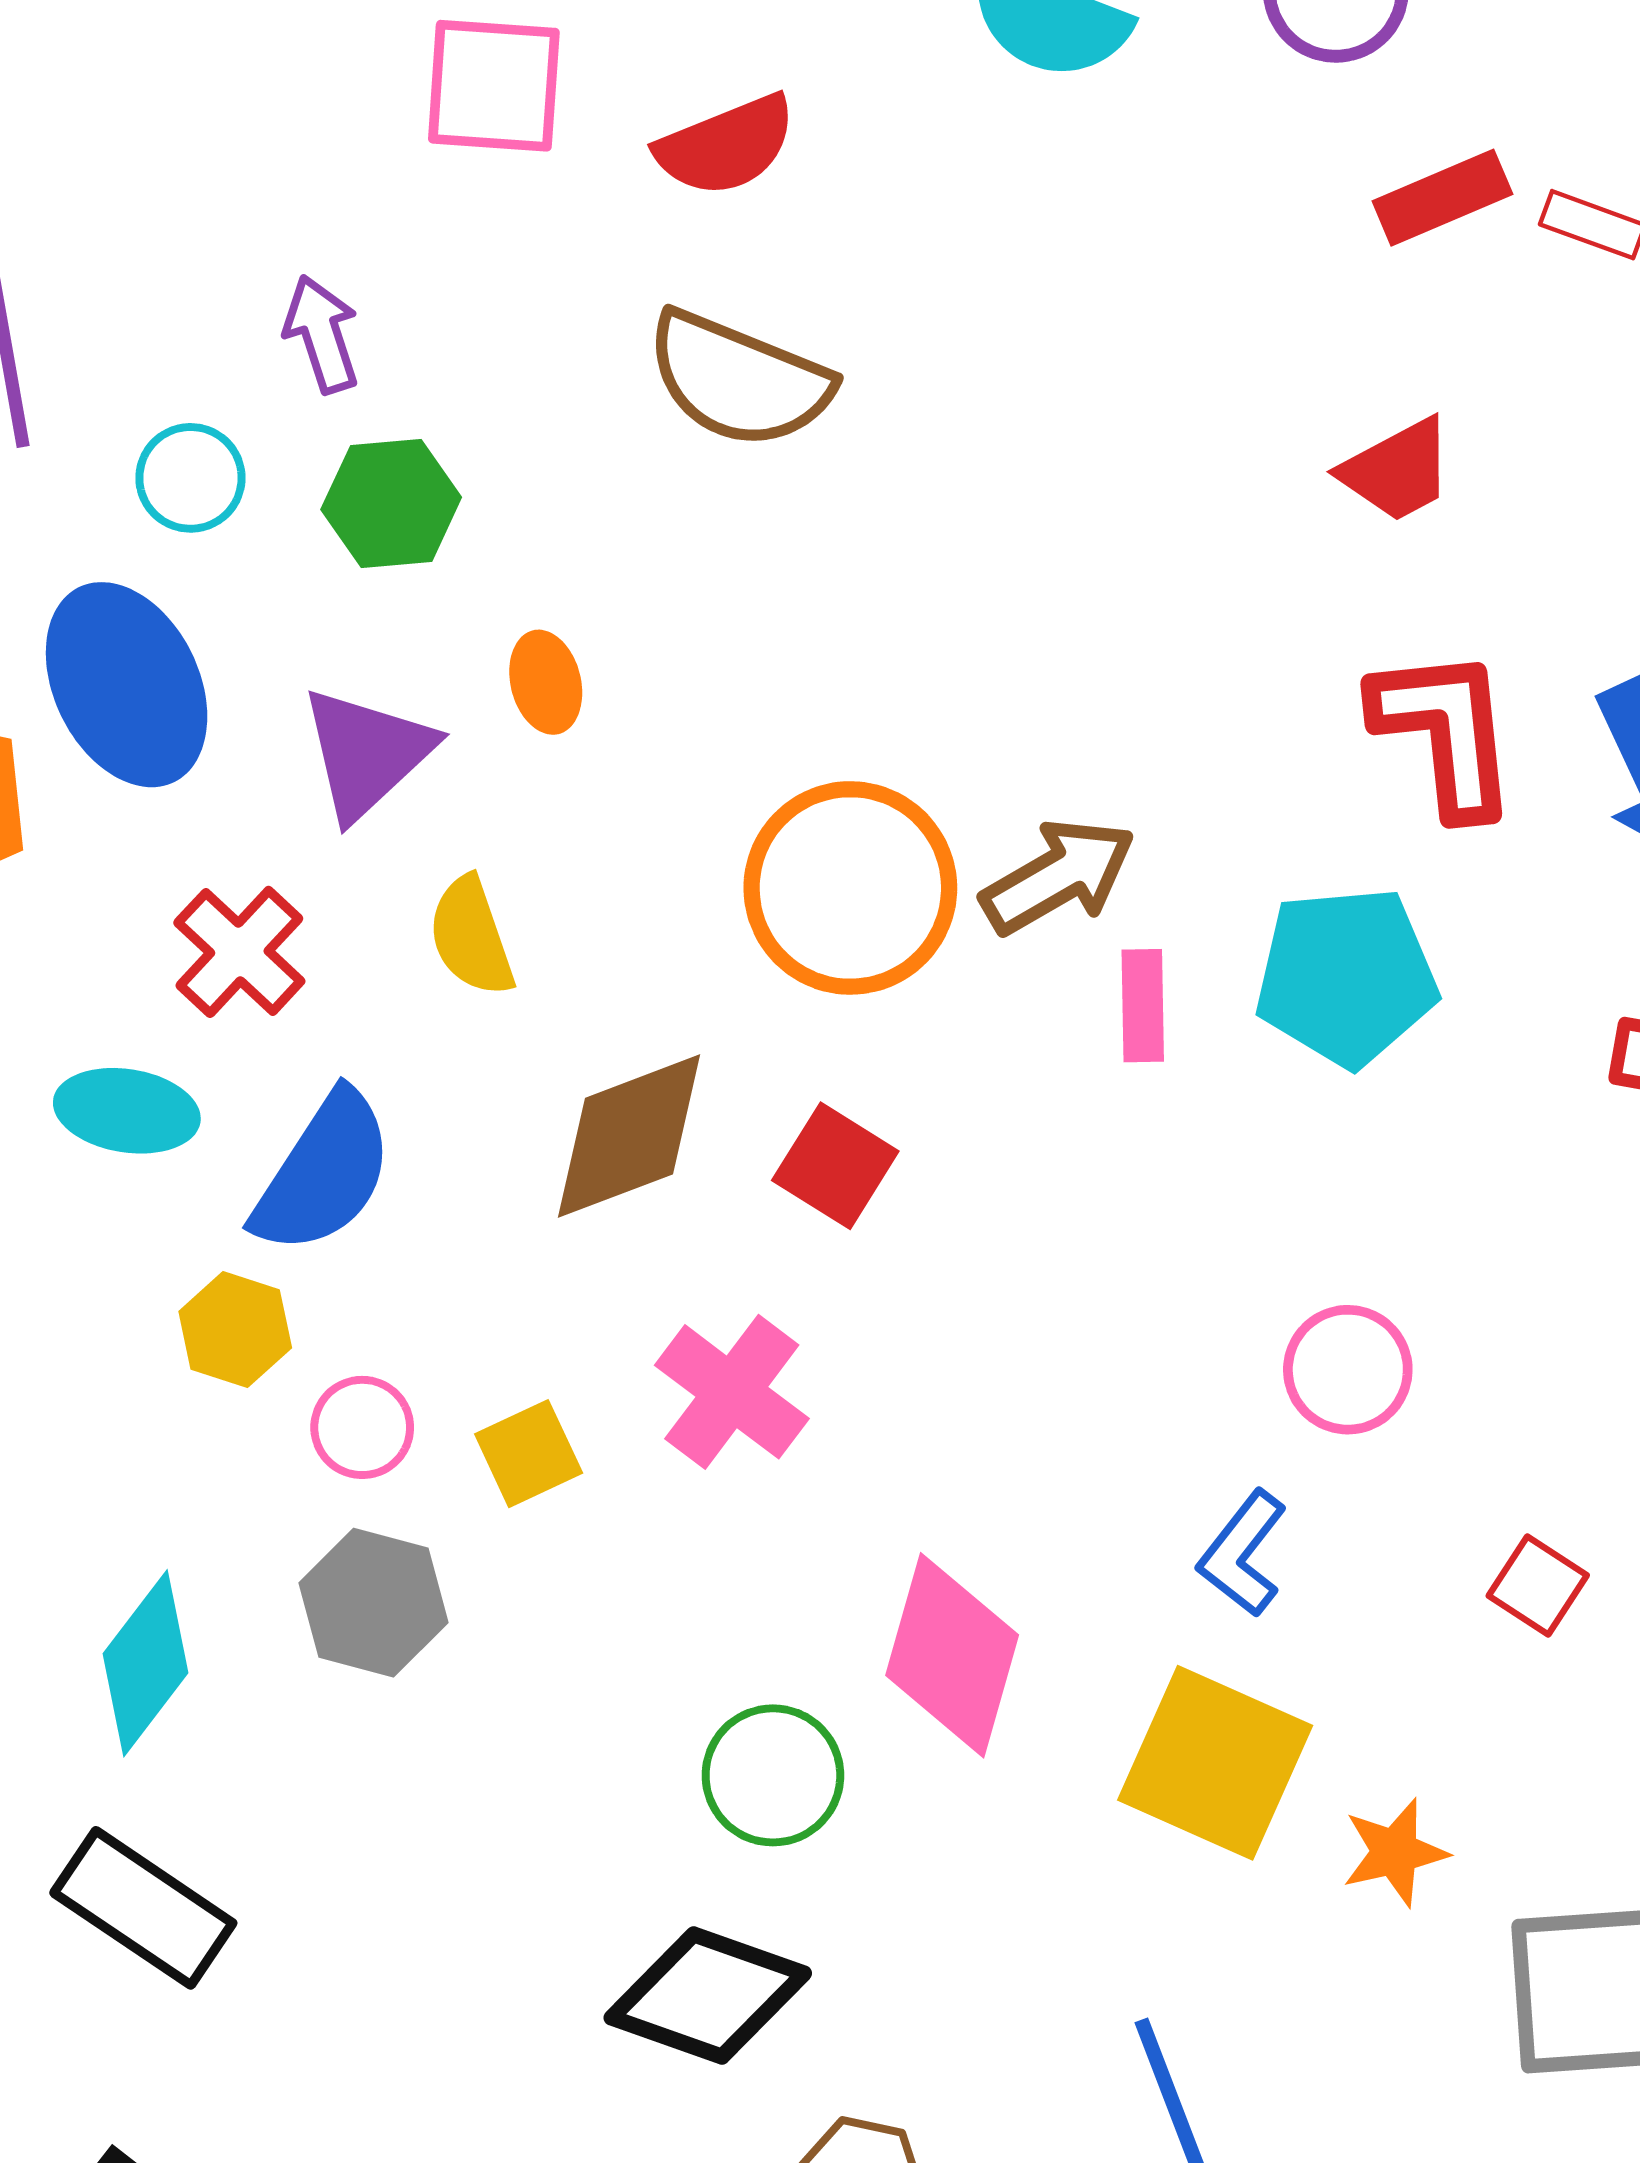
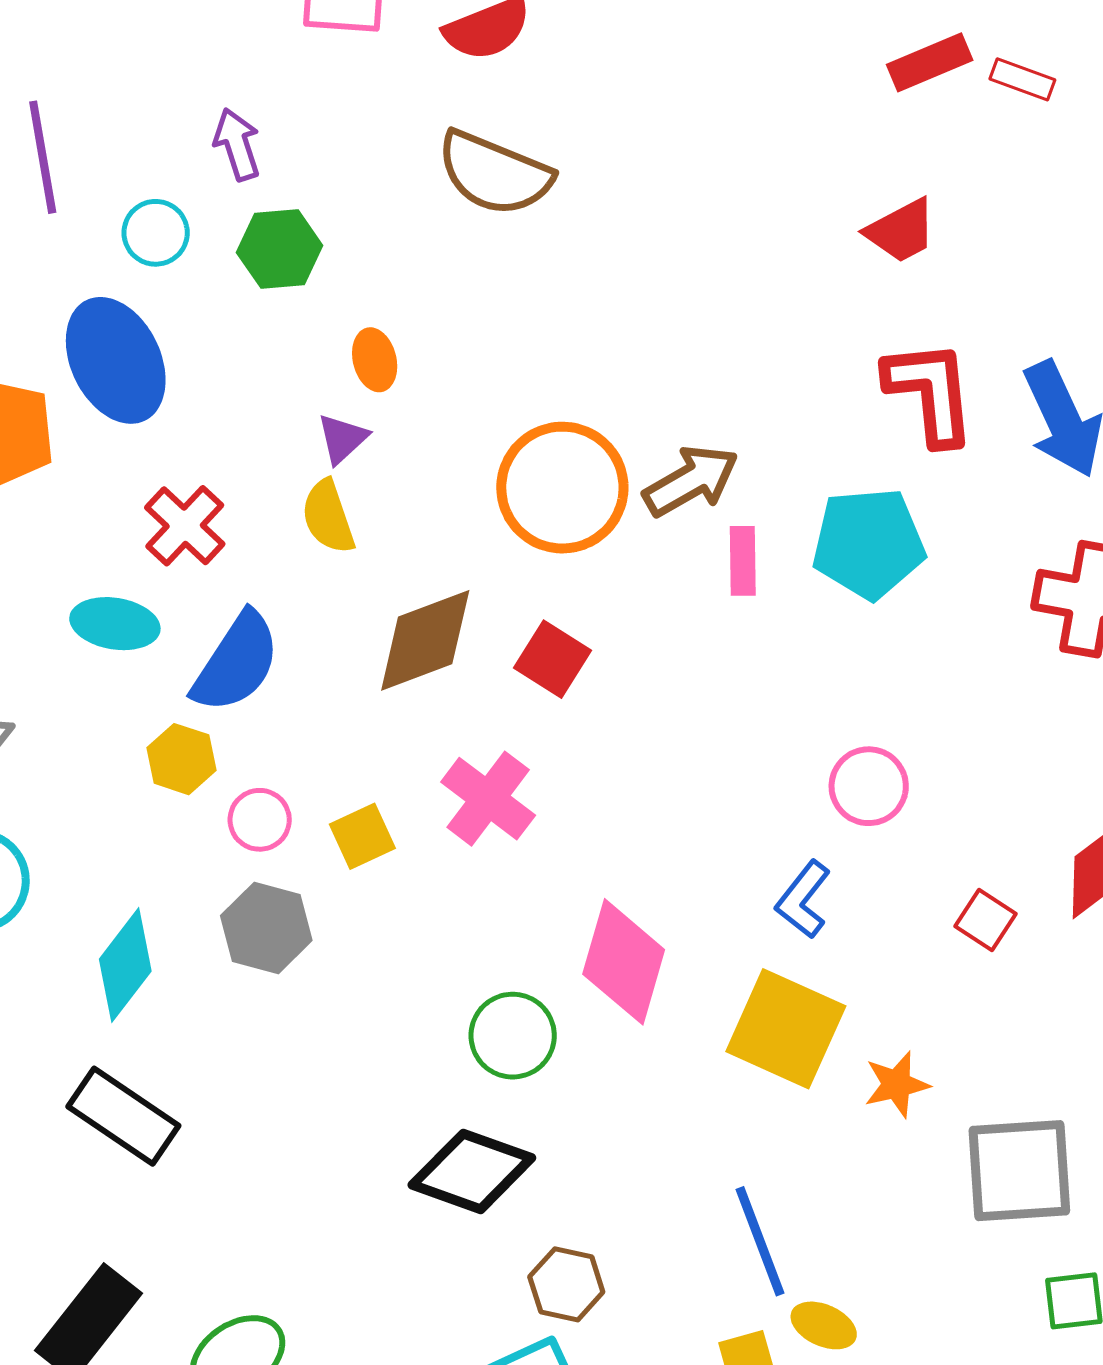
purple triangle: (367, 753) -> (342, 439), moved, size x0.6

